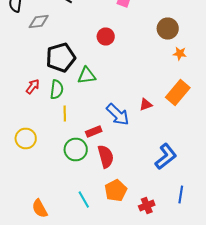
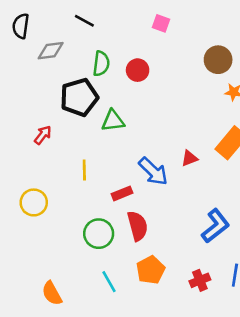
green semicircle: (57, 90) -> (101, 64), moved
green circle: (76, 150) -> (99, 234), moved
red cross: (147, 206) -> (200, 280), moved

